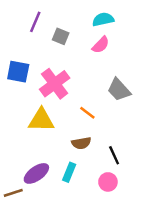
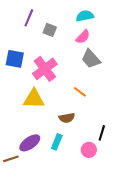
gray trapezoid: (119, 90) -> (91, 59), moved
orange line: (87, 113) -> (80, 92), moved
black line: (114, 155) -> (102, 133), moved, turned 42

